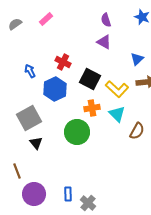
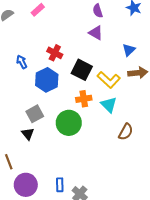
gray square: (29, 118) -> (35, 114), moved, size x0.7
brown semicircle: (137, 131) -> (126, 132), moved

